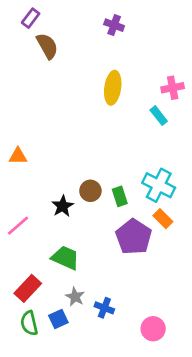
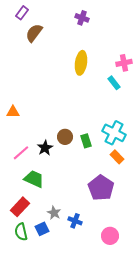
brown semicircle: (47, 46) -> (34, 33), turned -114
pink line: (18, 226) -> (21, 153), moved
purple pentagon: (134, 237) -> (101, 188), moved
green trapezoid: (65, 258) -> (34, 179), moved

